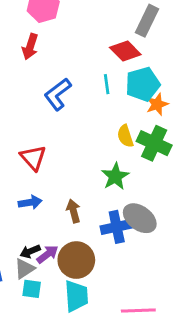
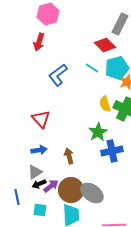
cyan line: (107, 84) -> (92, 68), turned -48
gray ellipse: (140, 218) -> (92, 193), moved
blue cross: (117, 227) -> (112, 151), moved
gray triangle: (24, 269) -> (35, 172), moved

